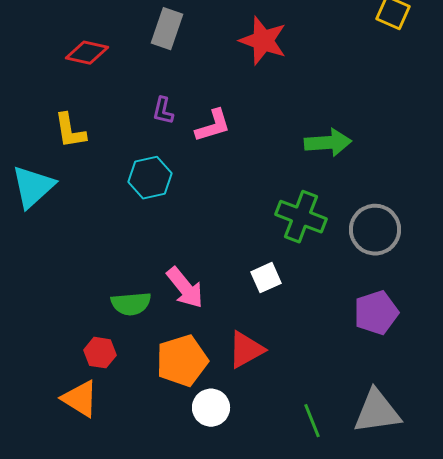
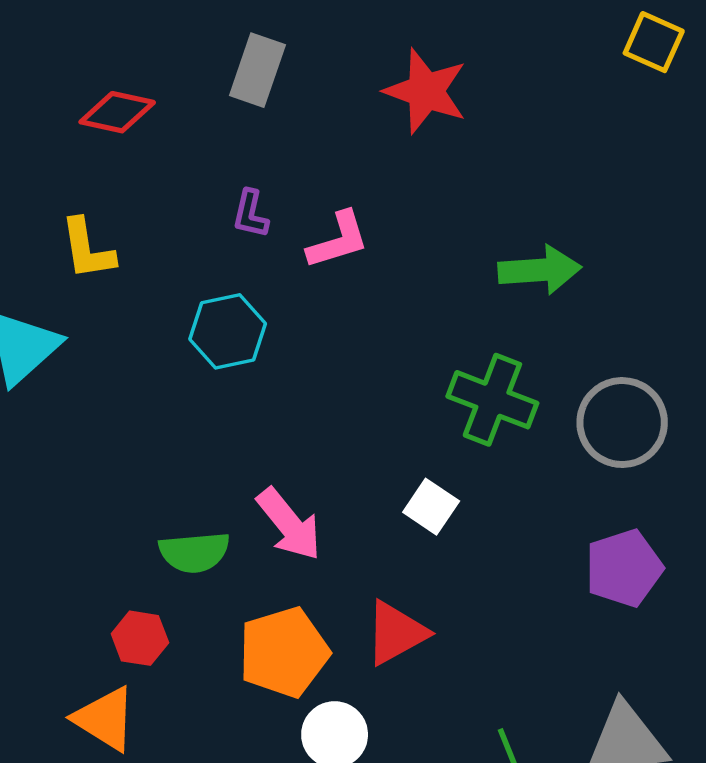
white square: (266, 278) -> (431, 507), turned -32

